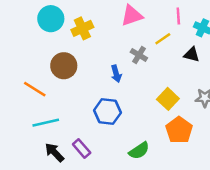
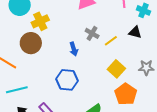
yellow cross: (82, 28) -> (40, 21), moved
yellow line: (163, 39) -> (111, 41), moved

